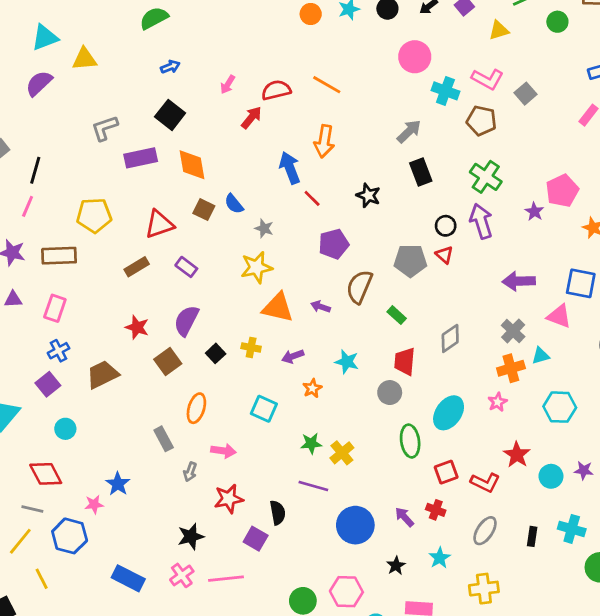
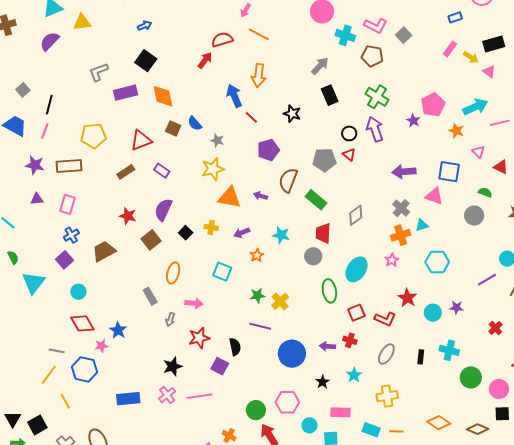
pink arrow: (228, 84) -> (246, 10), moved
green rectangle: (397, 315) -> (316, 200), size x1.5
red diamond: (46, 474) -> (82, 323), moved
purple arrow: (404, 517) -> (327, 346), turned -42
blue rectangle: (128, 578) -> (128, 399), turned -30

